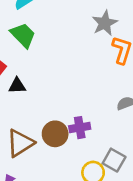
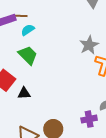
purple cross: (80, 128) -> (89, 119), moved

